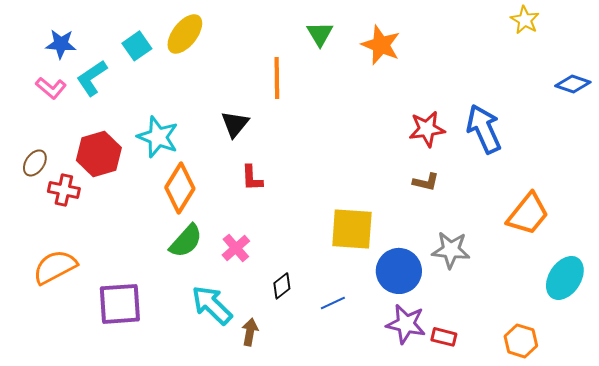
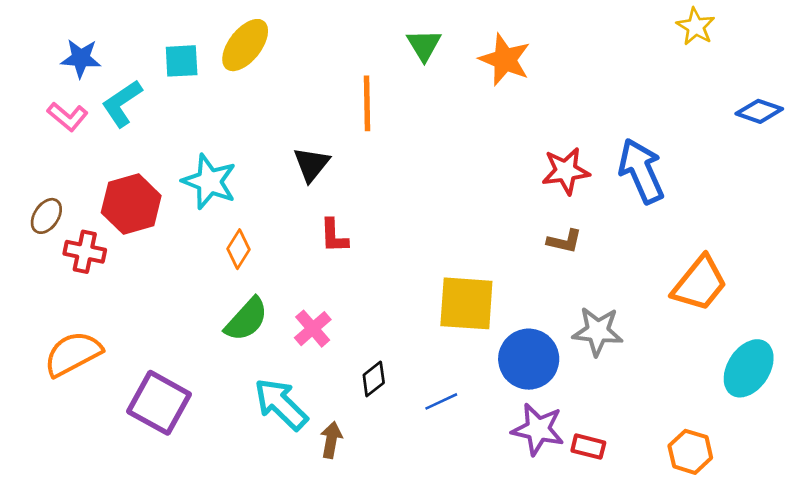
cyan square: (137, 46) -> (182, 61), turned 32
orange diamond: (180, 188) -> (239, 249), size x0.6
purple square: (120, 304) -> (159, 403), turned 33

